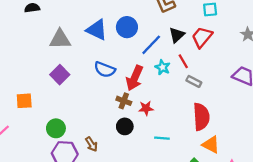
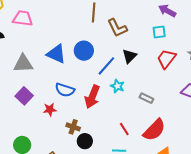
red trapezoid: (202, 37) -> (166, 59), moved
red line: (183, 61) -> (124, 129), moved
brown cross: (124, 101) -> (73, 127), moved
red star: (146, 108) -> (50, 110), moved
red semicircle: (201, 117) -> (154, 130), turned 50

